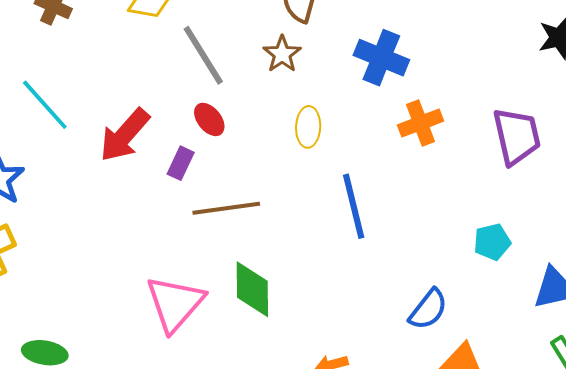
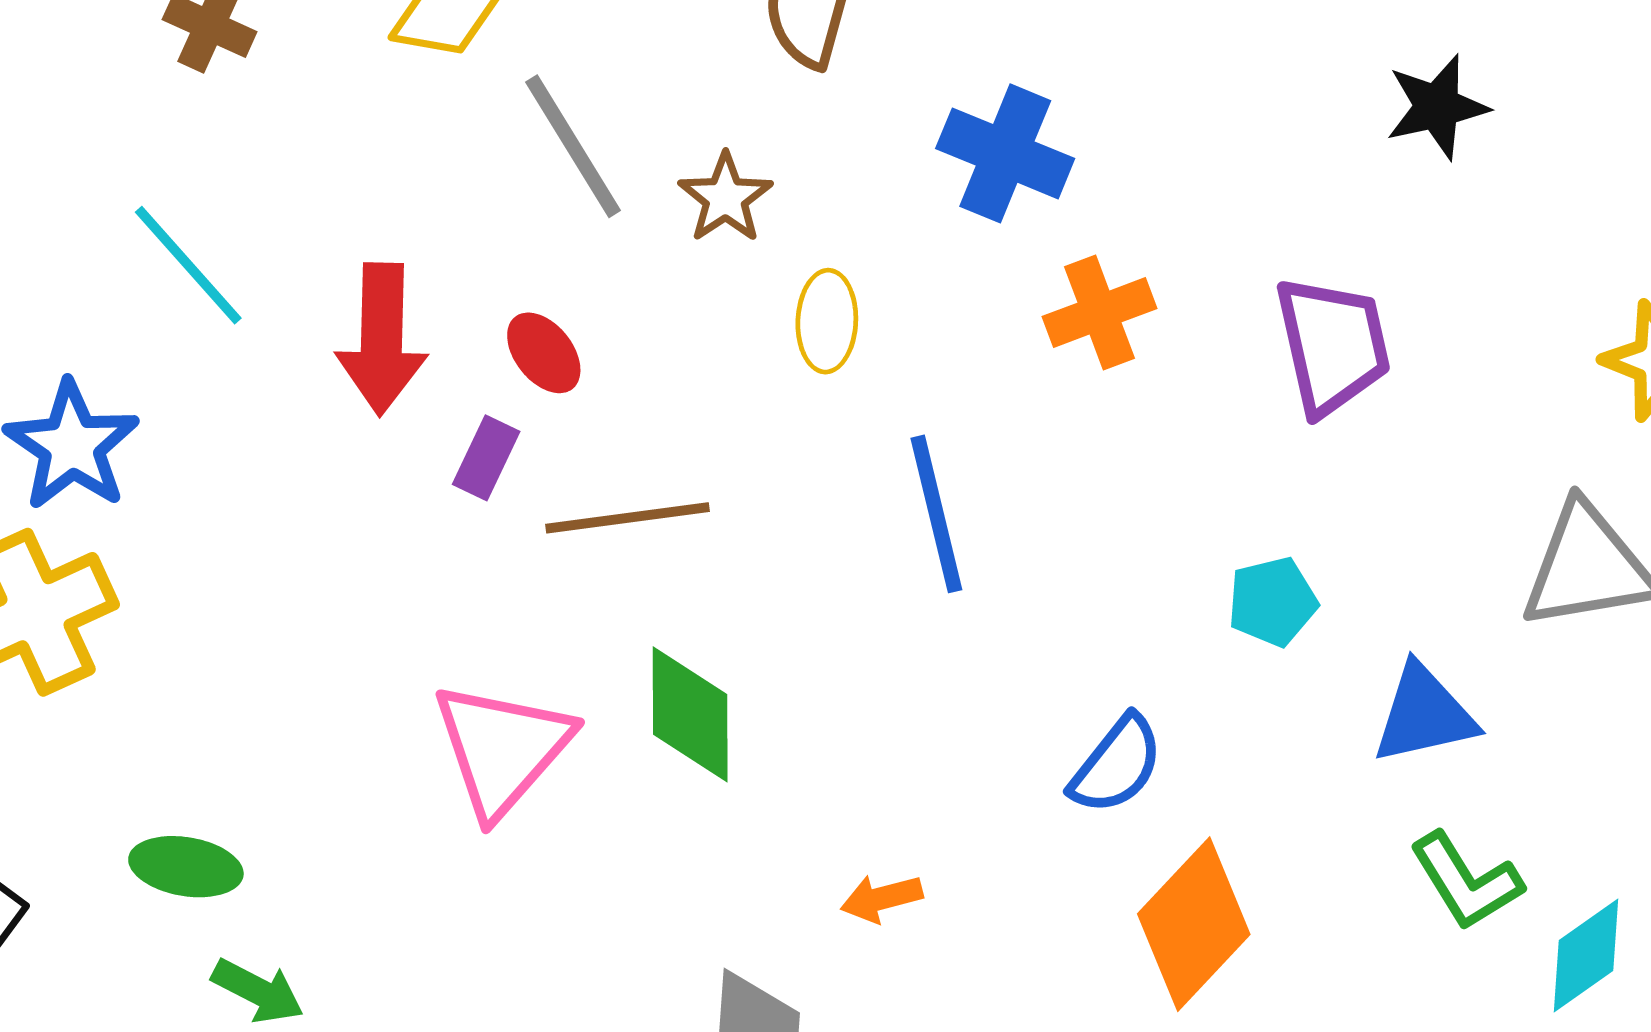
brown star: (282, 54) -> (725, 198), moved
red ellipse: (209, 119) -> (544, 353), moved
red arrow: (125, 135) -> (382, 339), turned -40
purple rectangle: (181, 163) -> (486, 458), moved

